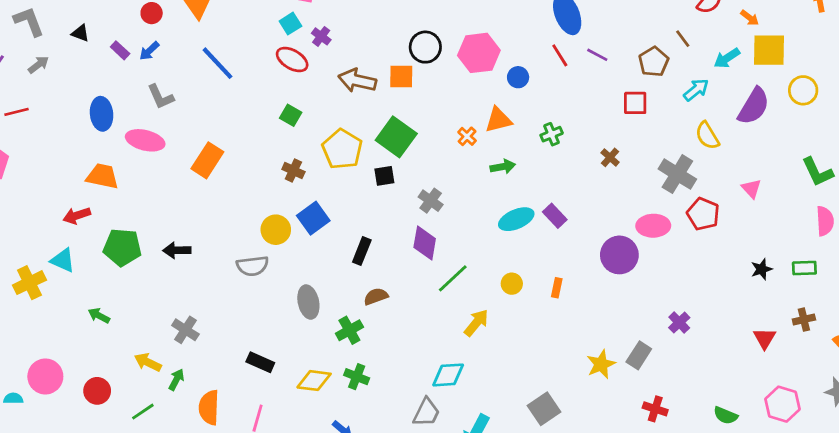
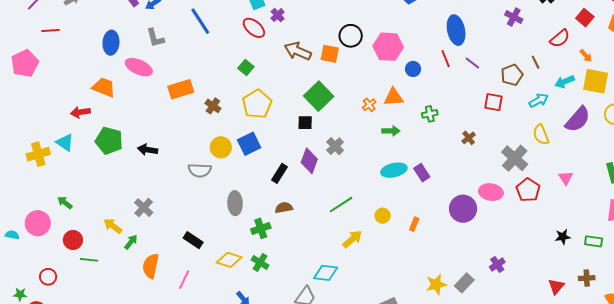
yellow pentagon: (342, 149) -> (257, 104), moved
orange rectangle: (207, 160) -> (181, 89), turned 30
brown cross: (293, 170) -> (213, 106), moved
purple diamond: (425, 243) -> (309, 161), moved
green arrow: (99, 316) -> (65, 203), moved
green line: (143, 412) -> (89, 260), moved, turned 30

